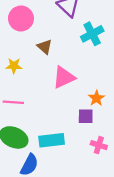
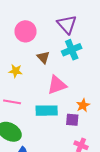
cyan cross: (92, 34) -> (72, 50), moved
cyan rectangle: (52, 140) -> (47, 111), moved

